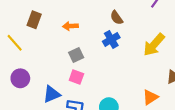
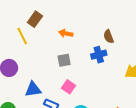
yellow line: (15, 43) -> (22, 36), moved
pink square: (76, 77) -> (68, 87), moved

